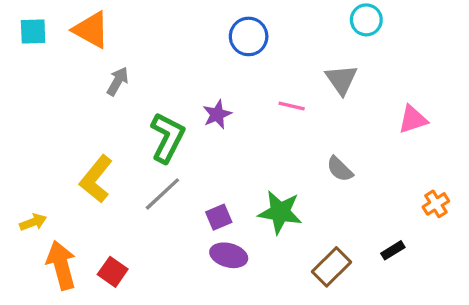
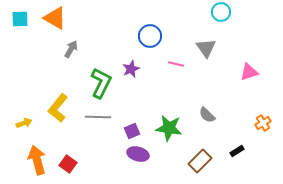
blue circle: (249, 36) -> (150, 36), moved
gray semicircle: (340, 169) -> (207, 115), moved
gray line: (162, 194) -> (98, 117), turned 45
yellow arrow: (33, 222) -> (24, 123), moved

